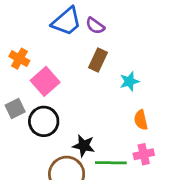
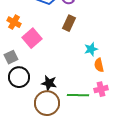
cyan star: (129, 81) -> (91, 49), moved
black circle: (44, 121) -> (19, 77), moved
black star: (84, 146) -> (49, 83), moved

